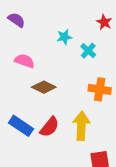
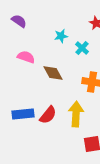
brown diamond: (44, 87) -> (53, 73), moved, turned 35
blue rectangle: (21, 126) -> (23, 114), turned -40

